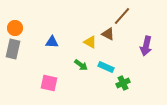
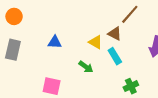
orange circle: (15, 28) -> (14, 16), moved
cyan rectangle: (106, 67) -> (115, 56), moved, turned 35

